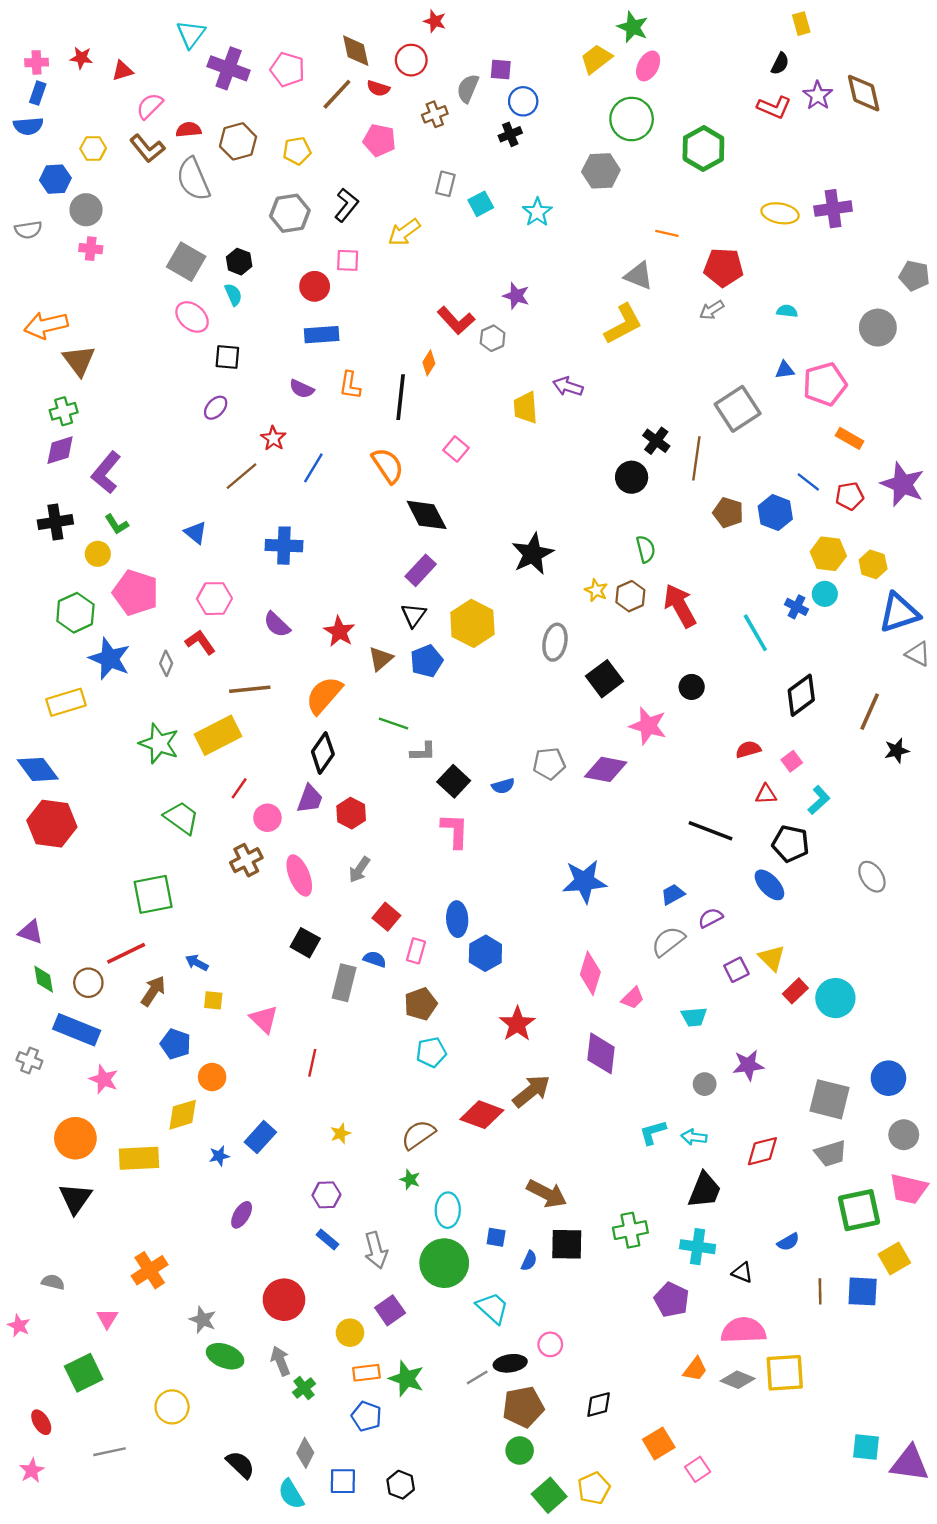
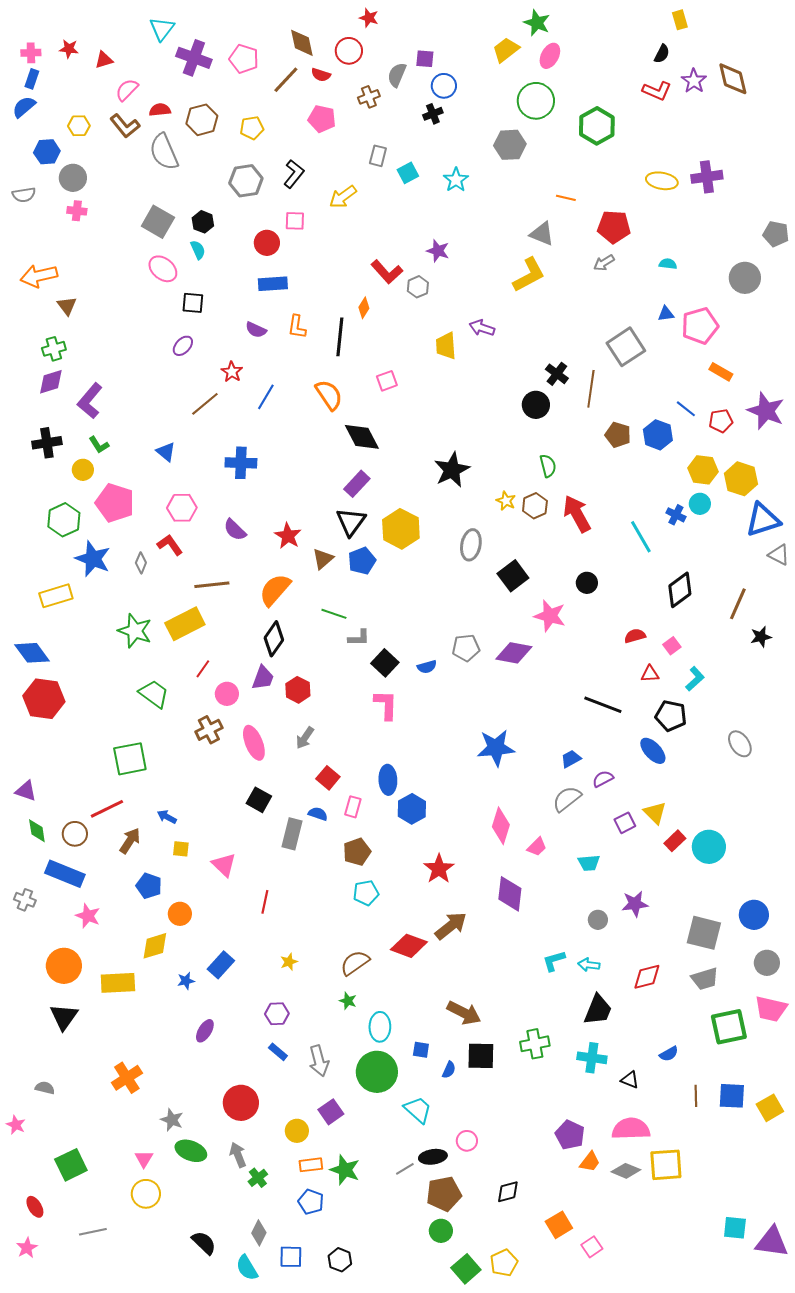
blue semicircle: (28, 126) -> (24, 107), turned 145
brown triangle: (79, 361) -> (67, 306), size x0.7
pink square: (456, 449) -> (387, 381), turned 30
yellow hexagon: (873, 564) -> (741, 479), size x1.4
black triangle: (414, 615) -> (351, 522), size x1.4
yellow square: (894, 1258) -> (770, 1108), moved
purple pentagon: (672, 1300) -> (570, 1135), moved
pink triangle: (107, 1319) -> (144, 1159), moved

